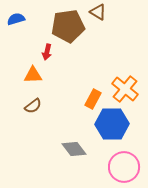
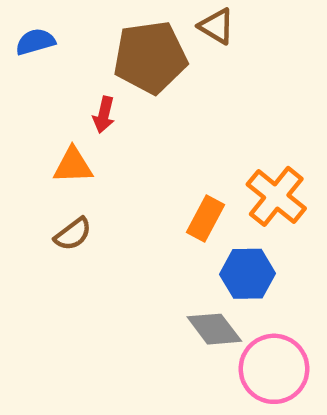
blue hexagon: (112, 124) -> (247, 274), size x0.7
gray diamond: (74, 149) -> (214, 329), moved

